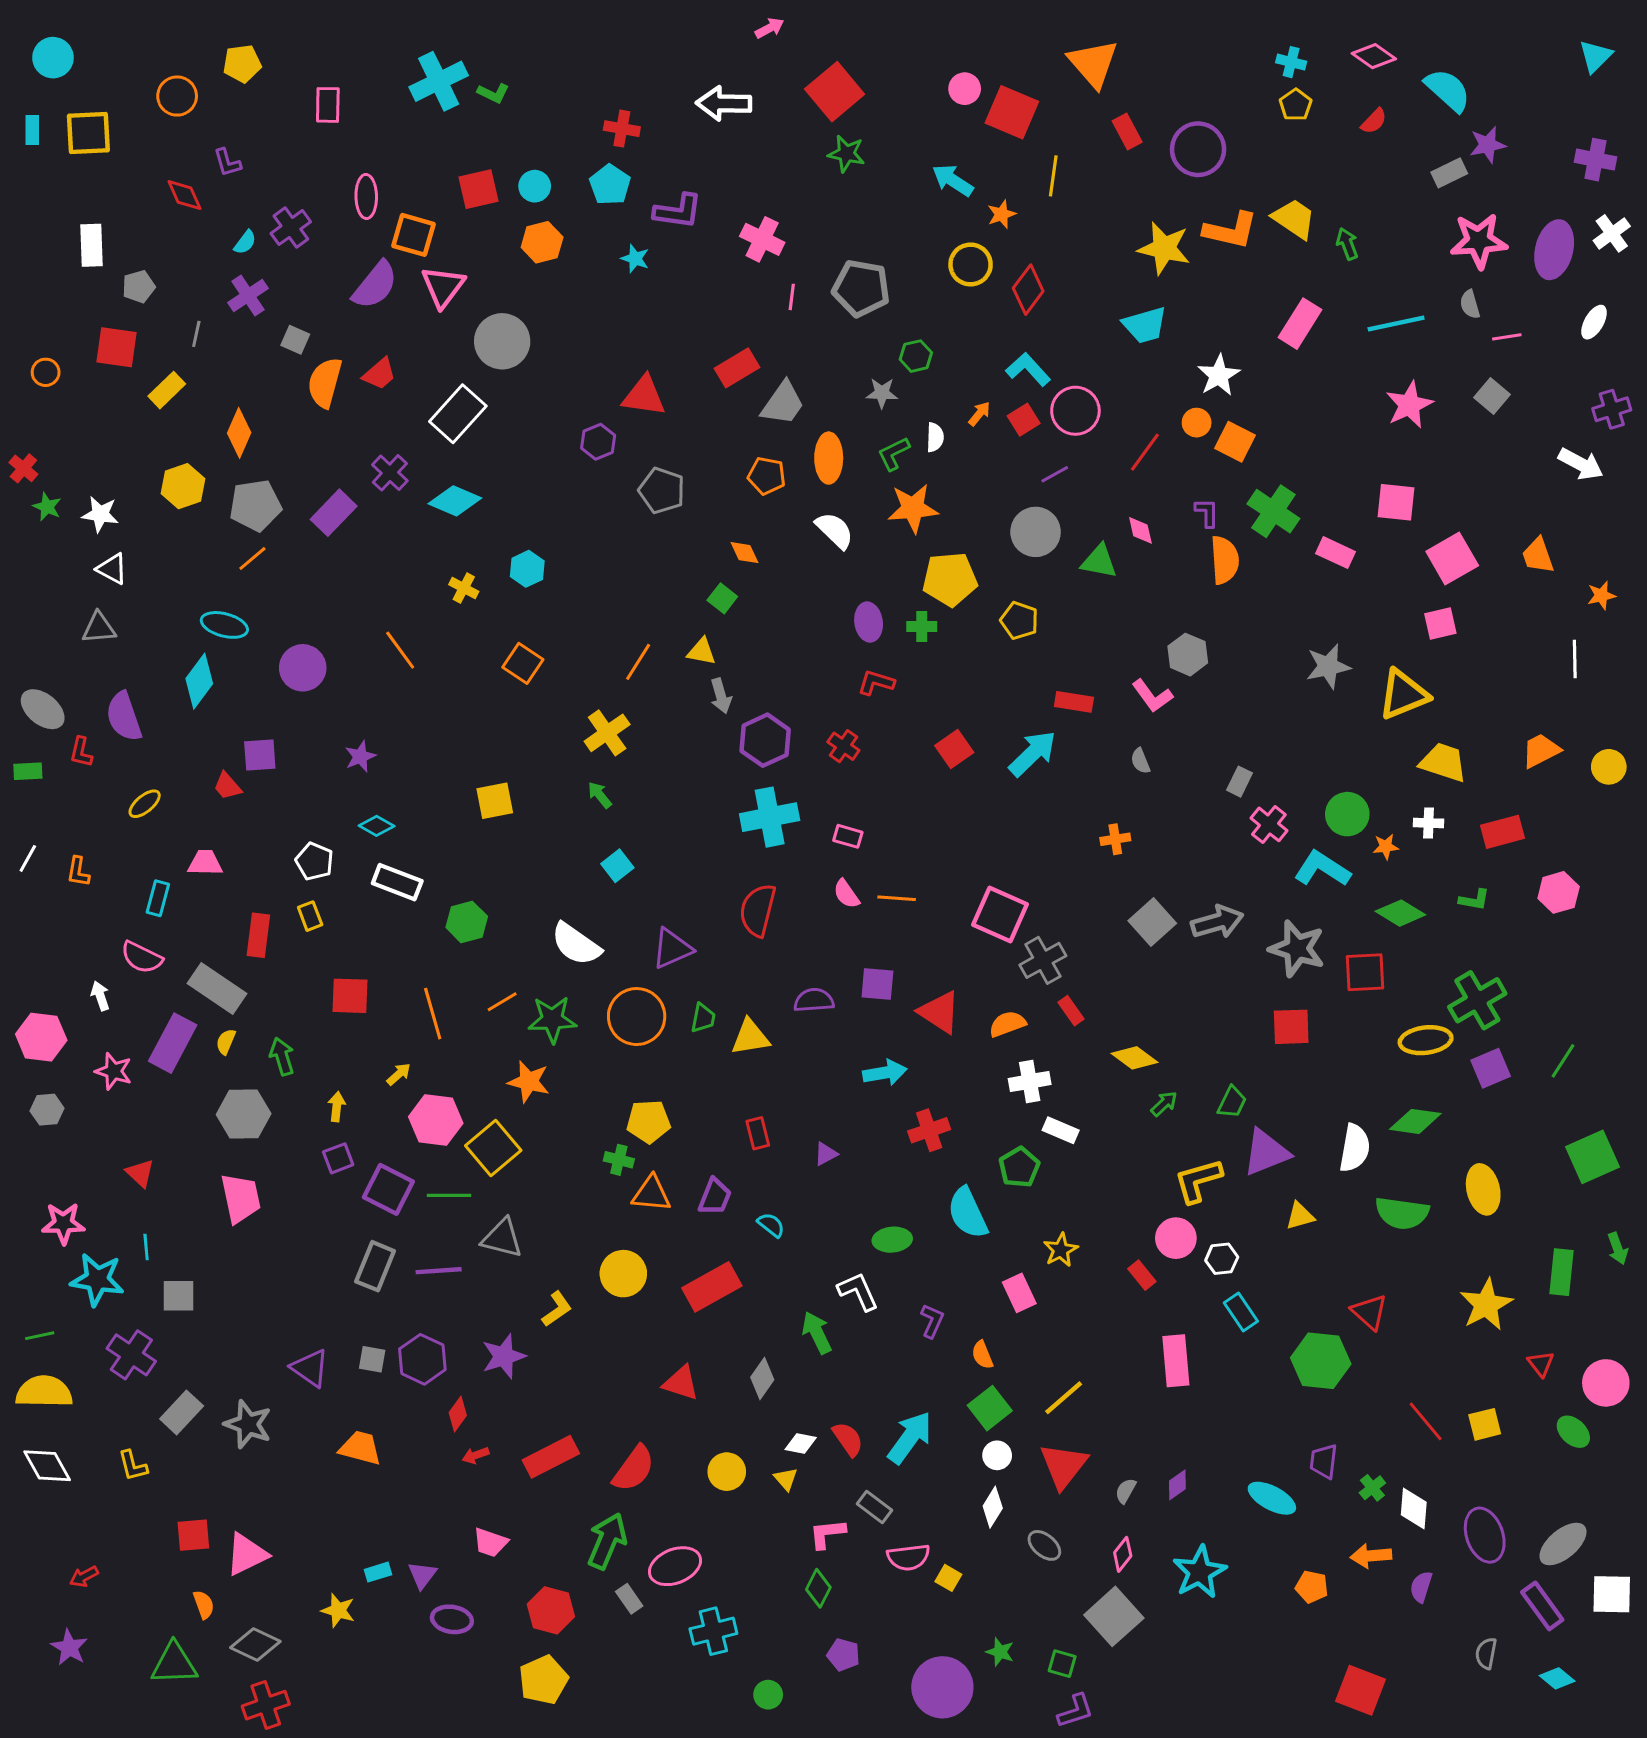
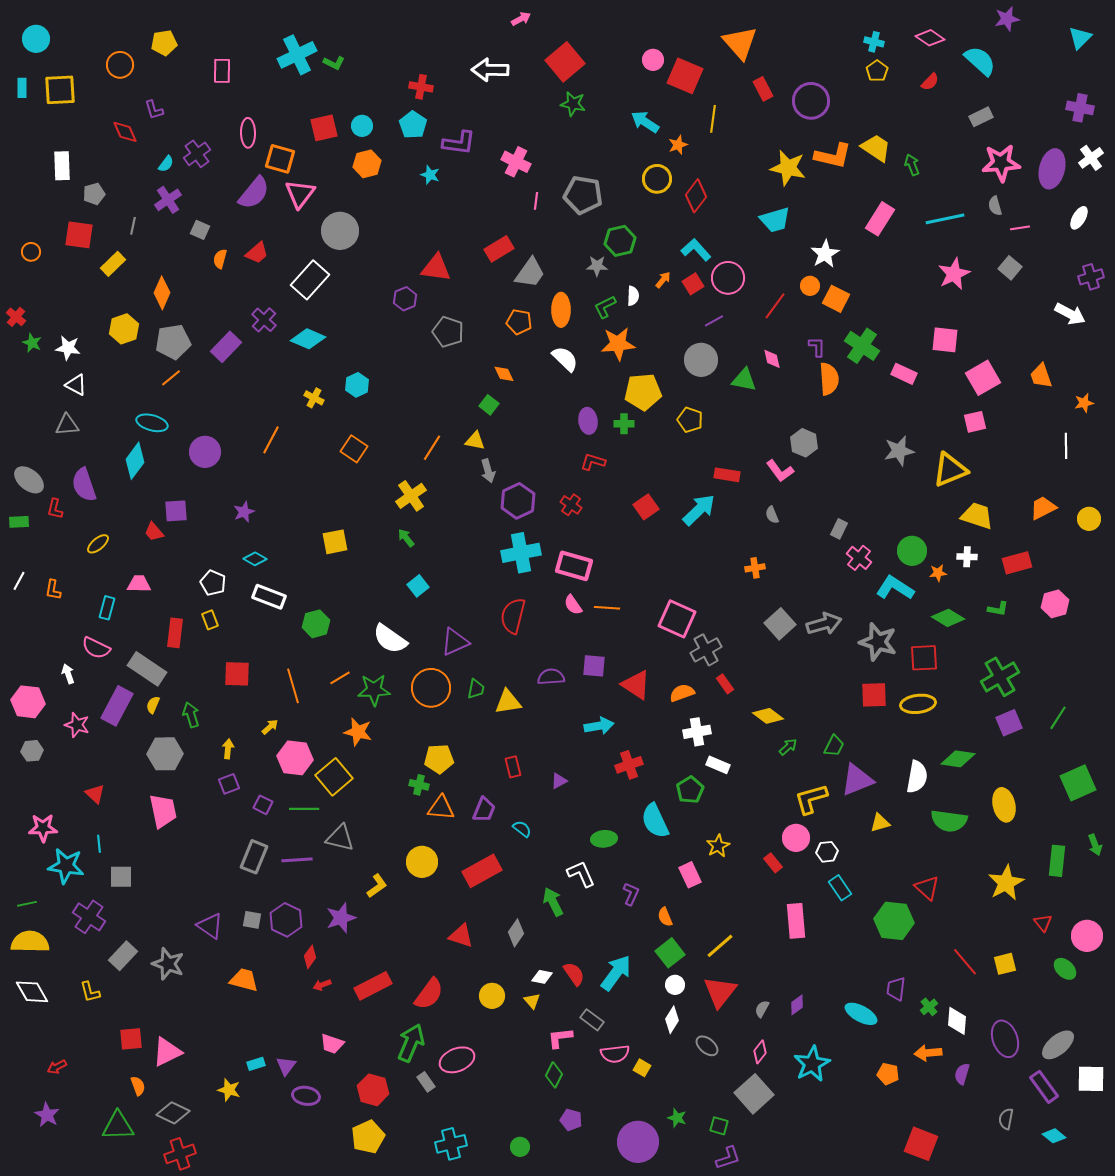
purple star: (1488, 145) -> (1007, 19), moved
green hexagon: (916, 356) -> (620, 241), size x1.4
orange semicircle: (325, 383) -> (220, 259), size x0.6
orange line: (400, 650) -> (271, 440), turned 64
pink rectangle: (848, 836) -> (574, 566), size x1.8
yellow ellipse: (1426, 1040) -> (918, 704), moved
purple square: (388, 1189) -> (263, 805), size x0.6
cyan cross: (713, 1631) -> (451, 1144), moved

